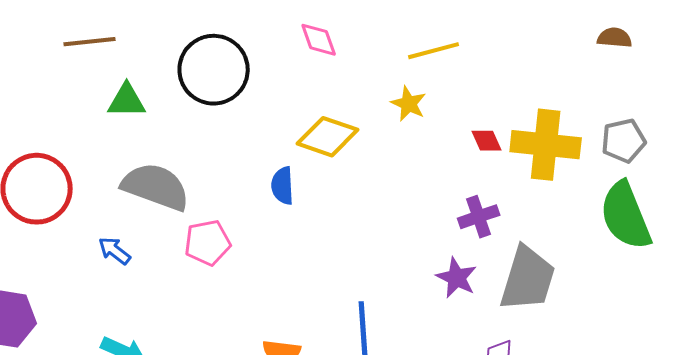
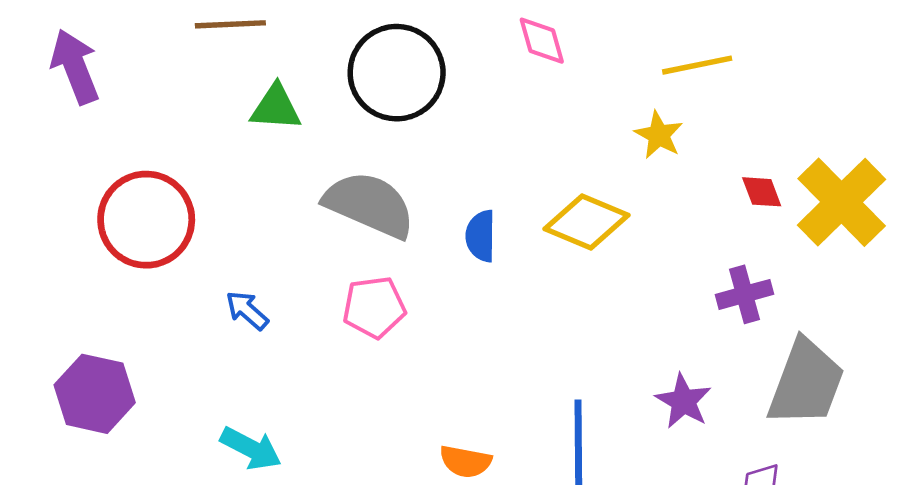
yellow diamond: (328, 137) -> (587, 222), moved
yellow cross: (546, 145) -> (842, 202), turned 36
gray semicircle: (156, 187) -> (369, 205), moved
purple star: (457, 278) -> (683, 401), moved

